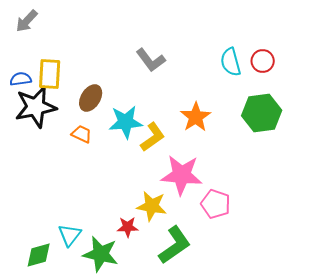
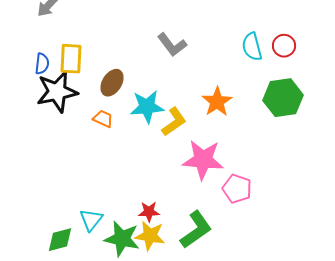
blue semicircle: (21, 79) -> (42, 64), turned 105
yellow star: (152, 206) -> (150, 236), moved

